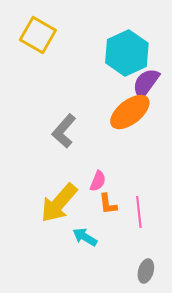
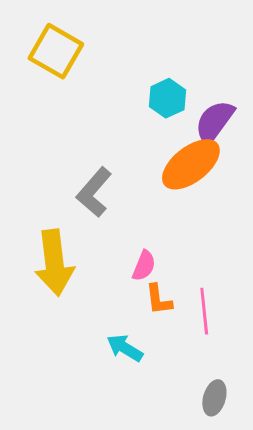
cyan hexagon: (127, 53) -> (167, 98), moved, size x0.6
yellow arrow: (59, 203) -> (54, 263), moved, turned -48

